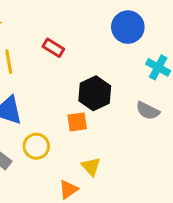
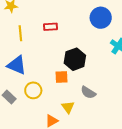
red rectangle: (53, 48) -> (50, 27), turned -40
gray semicircle: (148, 111) -> (88, 92), moved

